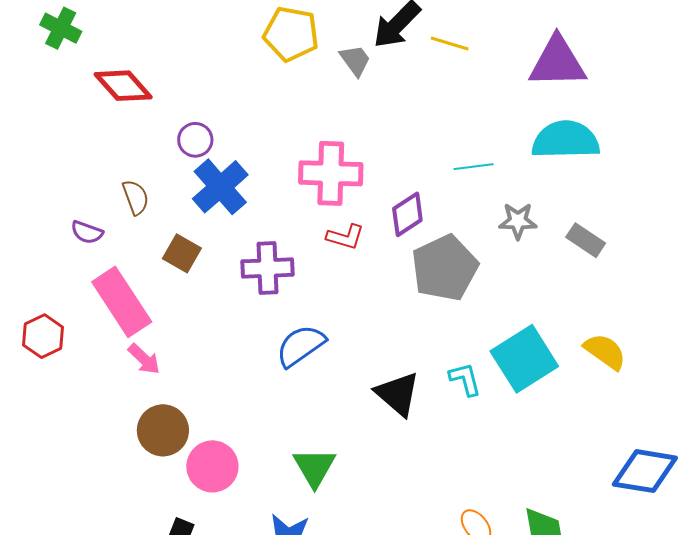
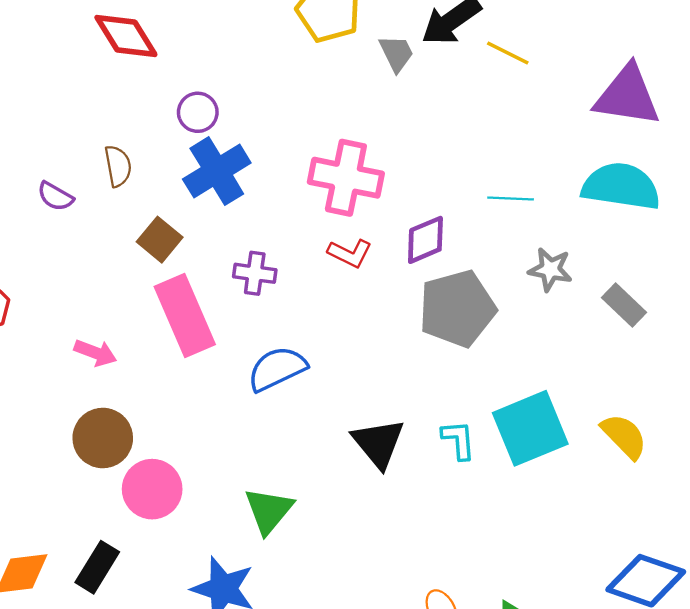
purple cross: (267, 268) -> (255, 273), size x0.7
pink rectangle: (122, 302) -> (185, 315), moved
pink arrow: (144, 359) -> (95, 353), turned -33

